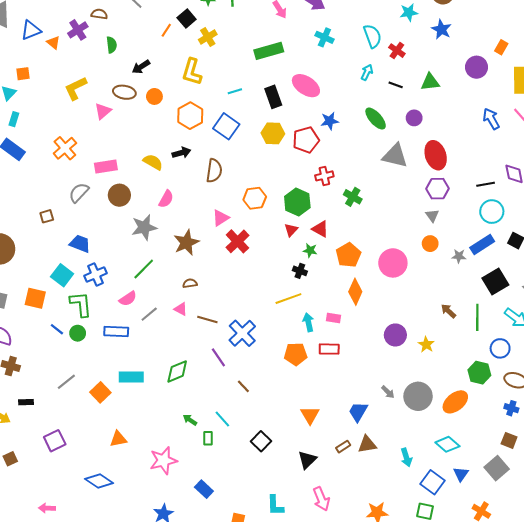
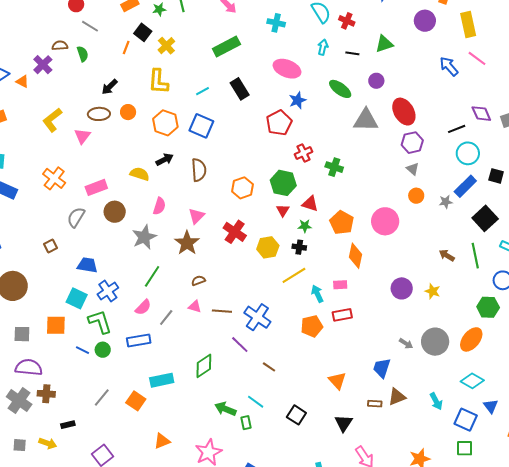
green semicircle: (112, 45) -> (83, 54), moved
pink ellipse: (306, 86) -> (287, 69), moved
yellow hexagon: (273, 133) -> (268, 247), moved
pink triangle: (221, 218) -> (197, 216), moved
green arrow: (190, 420) -> (225, 409), size x1.5
brown rectangle: (343, 447) -> (375, 404), turned 48

